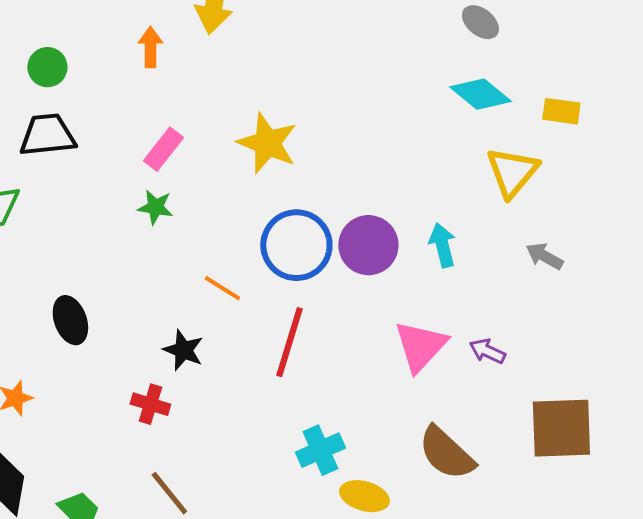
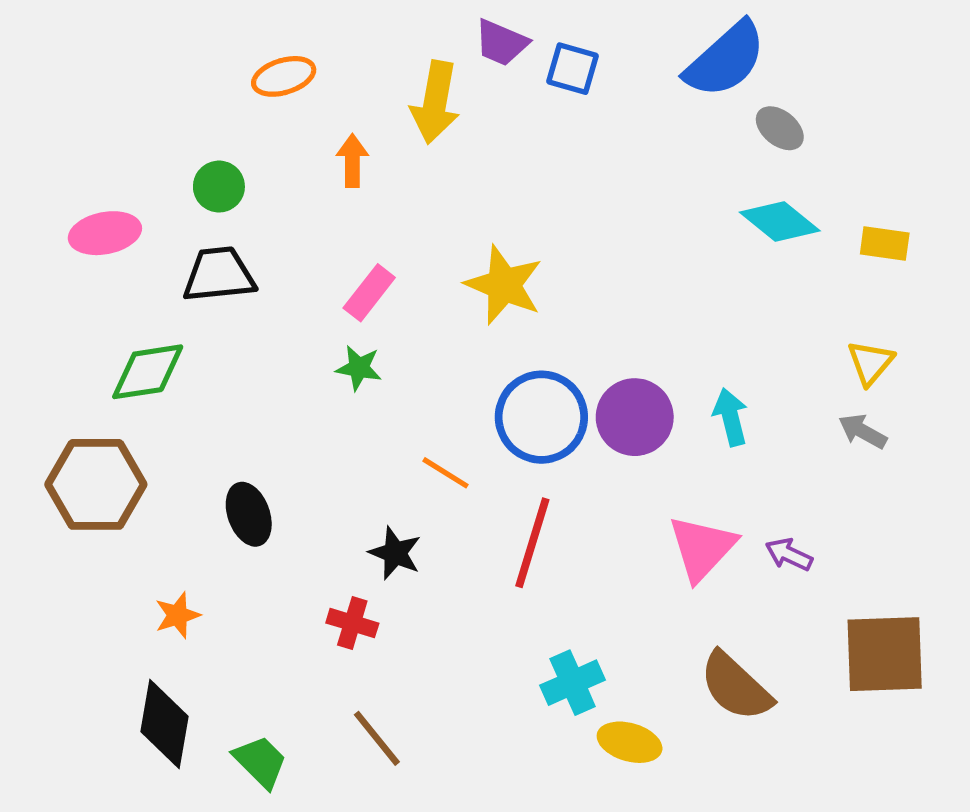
yellow triangle: (512, 172) -> (870, 363), moved, size x0.7

